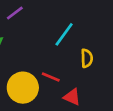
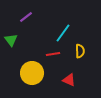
red line: (51, 77) -> (53, 54), moved, turned -32

